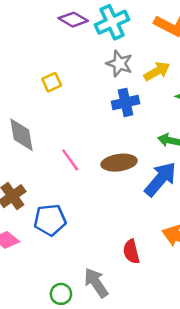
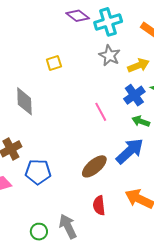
blue cross: (126, 102) -> (134, 95), moved, turned -30
pink line: (70, 160) -> (101, 112), moved
brown ellipse: (119, 163) -> (94, 166), moved, turned -40

